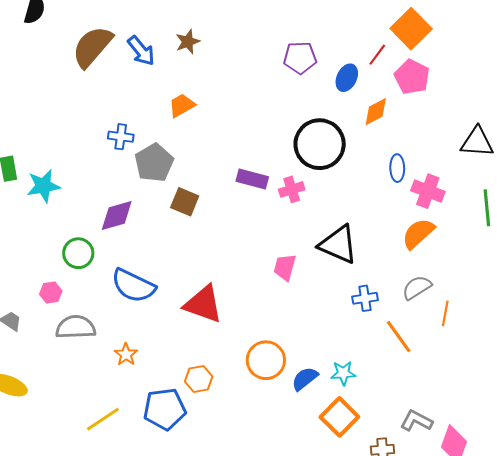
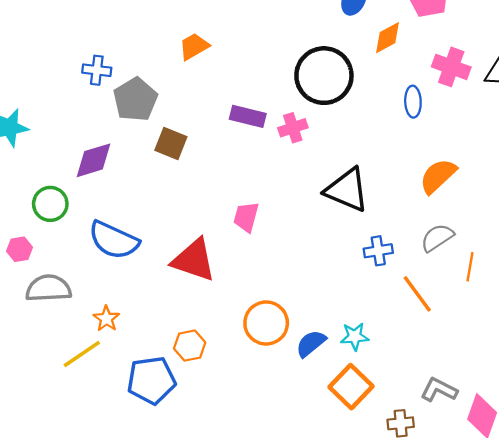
orange trapezoid: (182, 105) -> (194, 46), moved
pink cross: (428, 191) -> (451, 67), moved
pink trapezoid: (285, 267) -> (246, 217), moved
yellow line: (103, 419) -> (82, 354), moved

